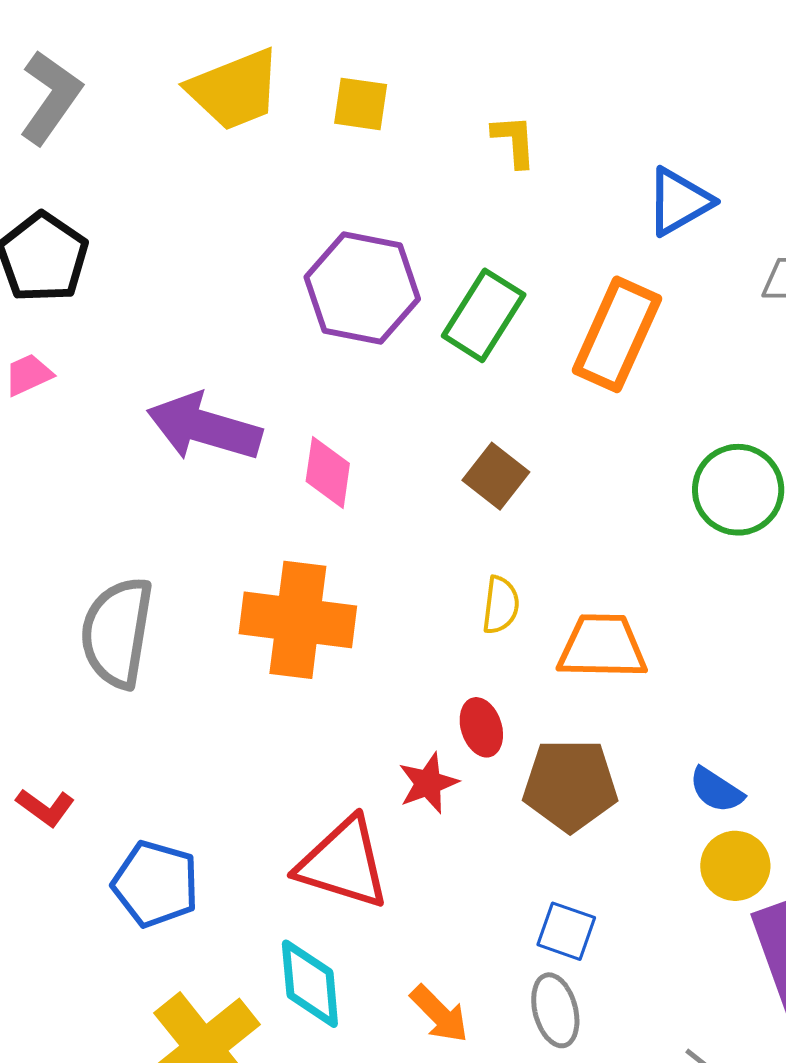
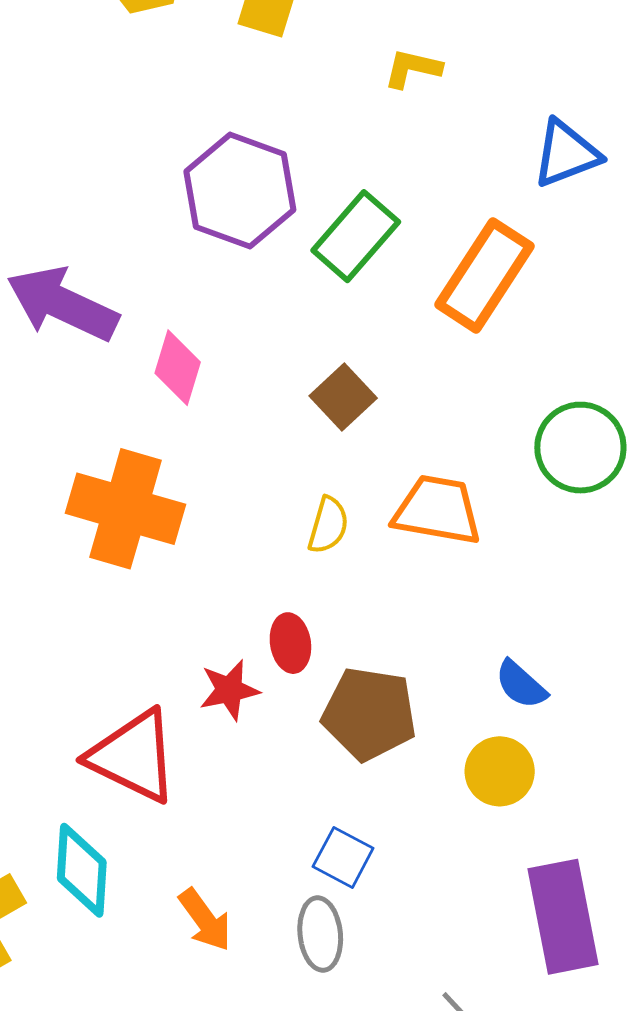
yellow L-shape: (514, 141) -> (413, 68), turned -82
orange trapezoid: (602, 647) -> (437, 510), moved
blue semicircle: (716, 790) -> (521, 685), moved
yellow circle: (735, 866) -> (500, 771), moved

